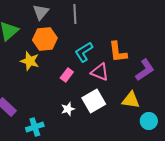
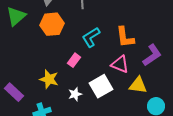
yellow star: (30, 61) -> (49, 79), moved
pink triangle: (100, 72) -> (120, 64), moved

